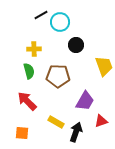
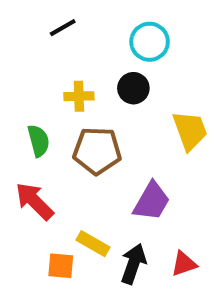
cyan circle: (60, 22) -> (150, 42), moved
yellow cross: (34, 49) -> (79, 96), moved
red triangle: (101, 121) -> (184, 264), moved
orange square: (22, 133) -> (61, 266), moved

